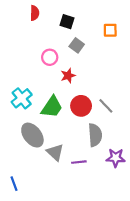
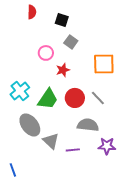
orange square: (110, 30) -> (104, 64), moved, size x1.6
gray semicircle: (95, 135) -> (88, 125), turned -80

